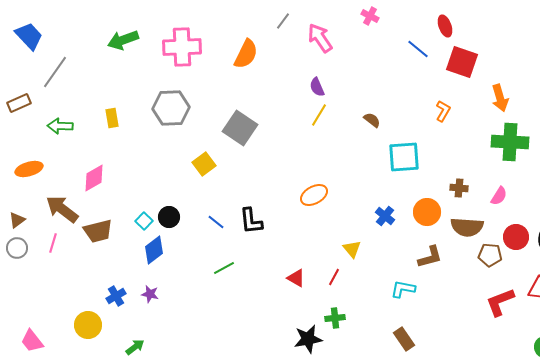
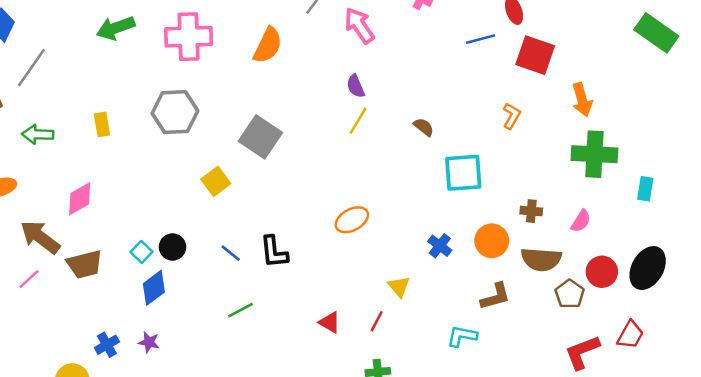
blue line: (418, 49) -> (481, 39), turned -55
pink line: (53, 243) -> (29, 279), turned 30
brown pentagon: (490, 255) -> (570, 294), turned 30

